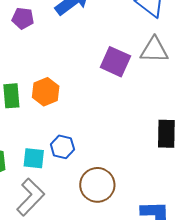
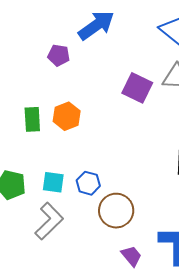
purple pentagon: (23, 18) -> (59, 55), moved
blue hexagon: (62, 147) -> (88, 183), moved

